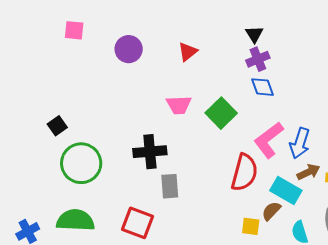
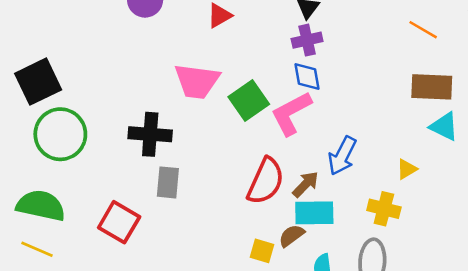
pink trapezoid: (179, 105) -> (197, 81), size x1.4
black square: (57, 126) -> (38, 82), size x1.8
pink L-shape: (269, 140) -> (291, 113), moved
brown arrow: (308, 172) -> (306, 184), moved, turned -30
cyan rectangle: (286, 191) -> (314, 213), turned -40

